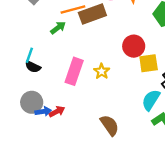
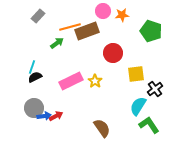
red circle: (134, 46) -> (113, 53), moved
black semicircle: (33, 67) -> (35, 77), turned 128
pink rectangle: (74, 71) -> (71, 81), turned 45

